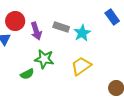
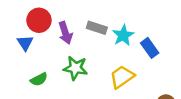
blue rectangle: (112, 17) -> (150, 48), moved
green semicircle: (27, 74) -> (39, 79), moved

